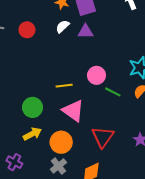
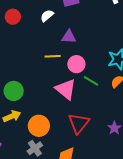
purple triangle: (86, 31) -> (69, 37), moved
yellow line: (64, 86) -> (53, 56), moved
pink triangle: (73, 111) -> (66, 89), moved

